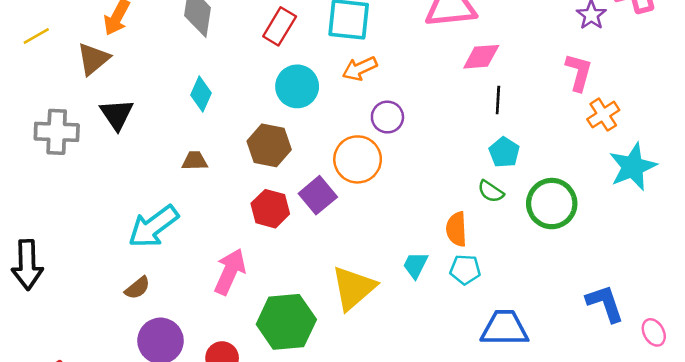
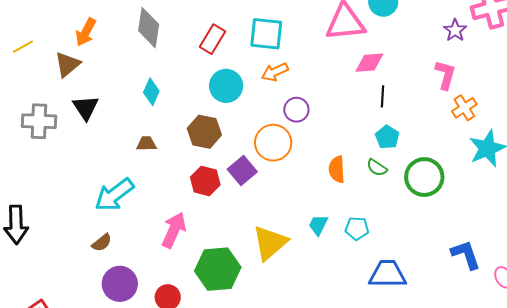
orange semicircle: (456, 229) -> (337, 169), moved

